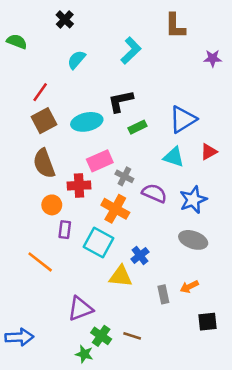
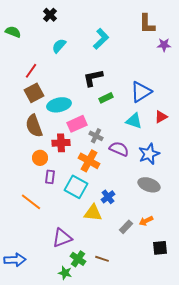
brown L-shape: (175, 26) -> (147, 24), moved
cyan ellipse: (87, 122) -> (59, 105), moved
gray rectangle: (163, 294) -> (126, 227), turned 56

